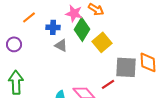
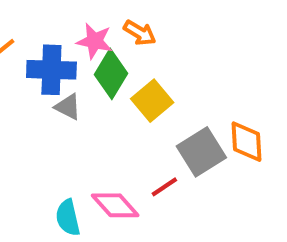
blue cross: (53, 27) -> (51, 70), size x1.6
gray square: (126, 67) -> (201, 152), turned -35

